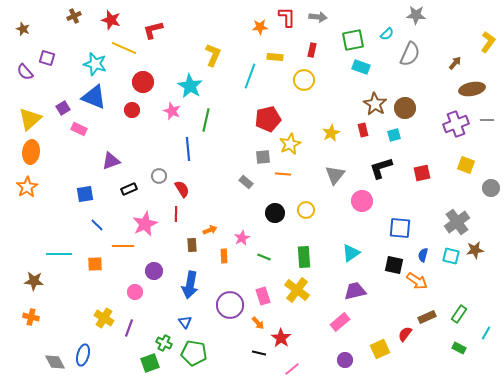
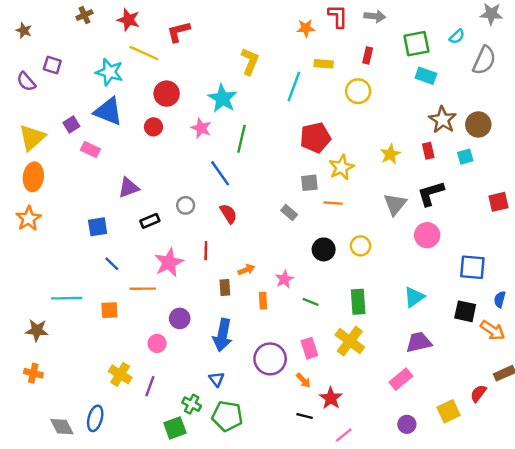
blue line: (188, 149) -> (220, 173), turned -30
black L-shape: (381, 168) -> (431, 194), moved
red semicircle: (182, 189) -> (228, 214), moved

